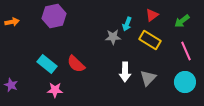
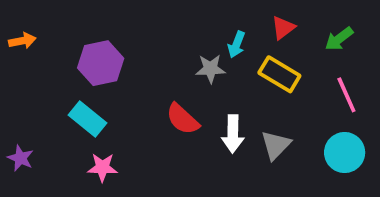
purple hexagon: (54, 16) -> (101, 63), moved
red semicircle: (76, 64) -> (183, 119), moved

